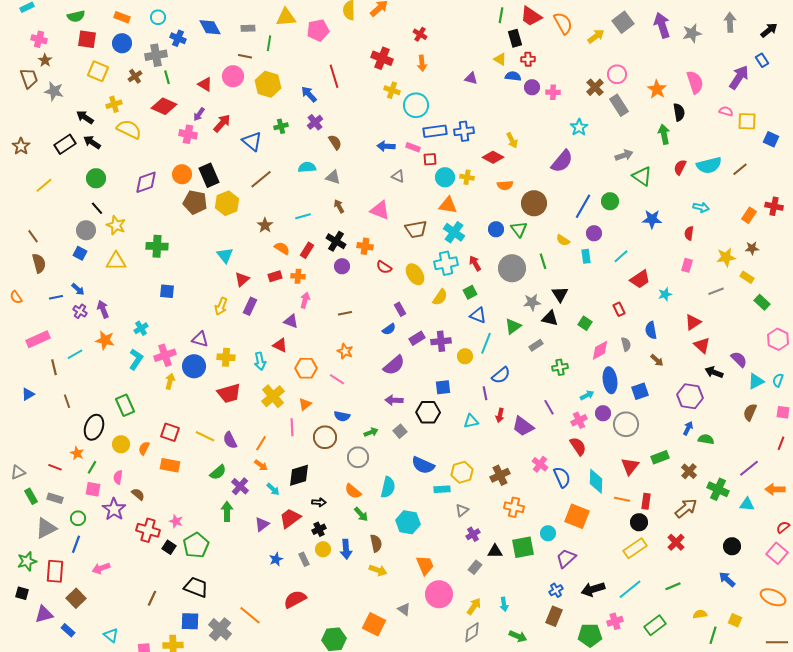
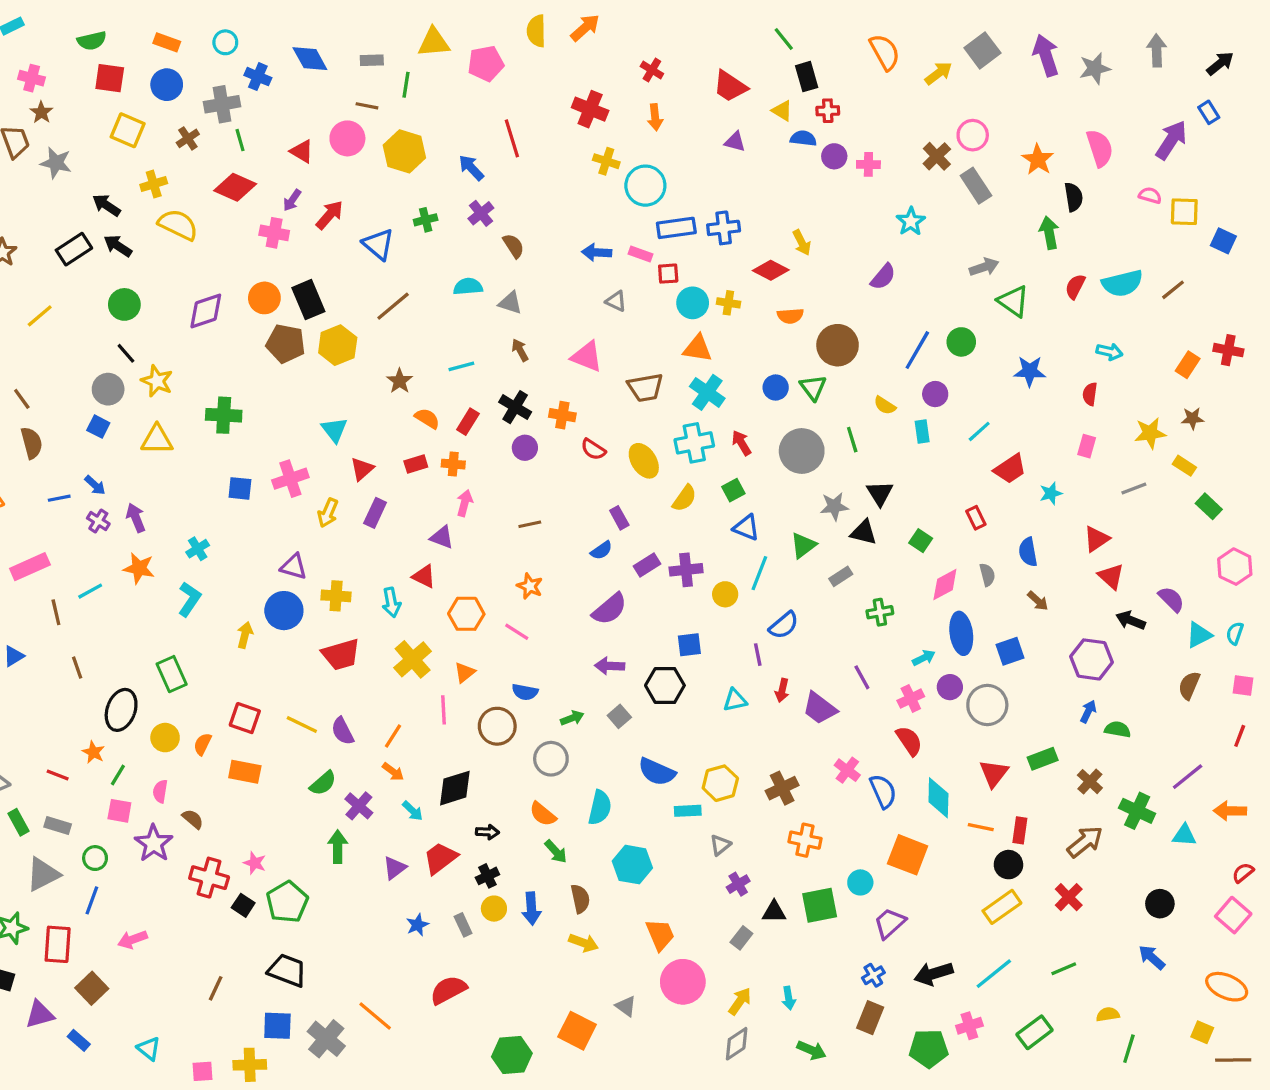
green line: (501, 15) -> (784, 39), turned -49
red trapezoid: (531, 16) -> (730, 86), moved
purple semicircle: (562, 161) -> (883, 277), size x0.7
pink cross: (165, 355) -> (290, 479), moved
yellow square: (735, 620) -> (1202, 1032), moved

